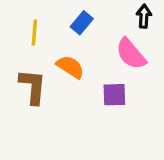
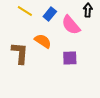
yellow line: (34, 33) -> (25, 11), moved, turned -63
pink semicircle: (131, 54) -> (71, 25), moved

